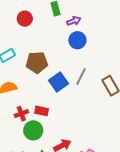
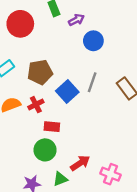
red circle: (25, 19) -> (20, 24), size x1.5
blue circle: (77, 40) -> (93, 41), moved
red cross: (21, 114) -> (36, 105), moved

